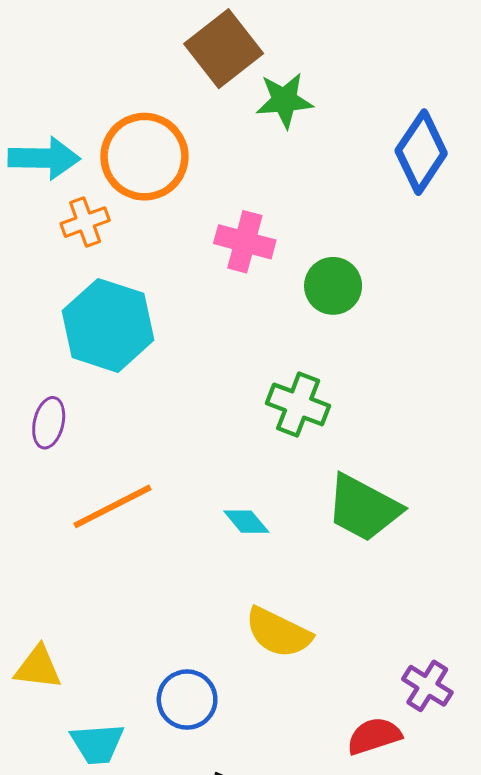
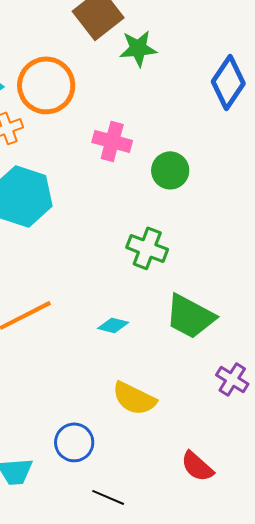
cyan diamond: (246, 522) -> (113, 325), turned -36
purple cross: (427, 686) -> (232, 379), moved
red semicircle: (374, 736) -> (197, 466), turned -120

